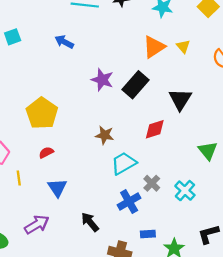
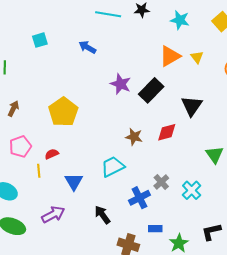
brown star: (105, 135) -> (134, 137), moved
red semicircle: (46, 152) -> (52, 154), moved
cyan trapezoid: (124, 163) -> (113, 167), moved

